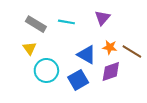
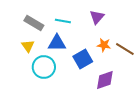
blue triangle: (87, 55) -> (57, 43), moved, turned -30
purple diamond: (111, 72) -> (105, 80), moved
blue square: (78, 80) -> (83, 59), moved

